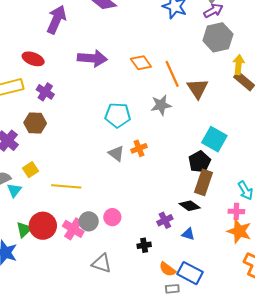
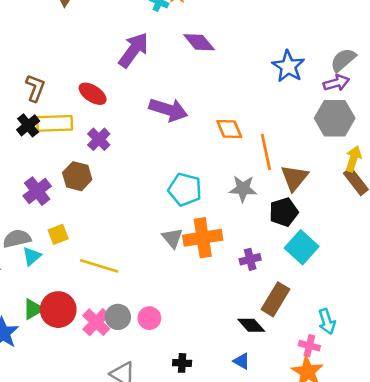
orange cross: (139, 148) -> (203, 238), size x1.8
black pentagon: (200, 162) -> (284, 212), moved
purple cross: (165, 220) -> (250, 259), moved

